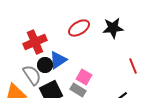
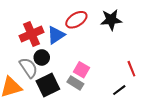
blue triangle: (58, 60) -> (56, 35), moved
red line: (133, 66) -> (131, 69), moved

